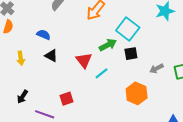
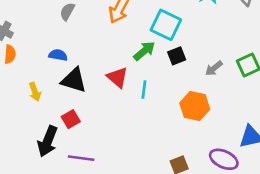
black triangle: (51, 56) -> (74, 80), size x1.5
cyan line: (102, 73) -> (144, 90), turned -32
black arrow: (22, 97) -> (48, 141), size x1.6
red square: (67, 99) -> (71, 119), moved

